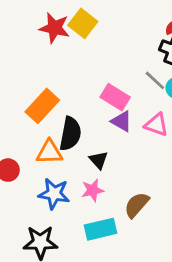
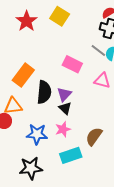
yellow square: (83, 23) -> (60, 16), moved
red star: (54, 28) -> (27, 21), turned 30
purple triangle: (121, 121) -> (64, 94), moved, turned 49
orange triangle: (49, 152) -> (13, 106), moved

